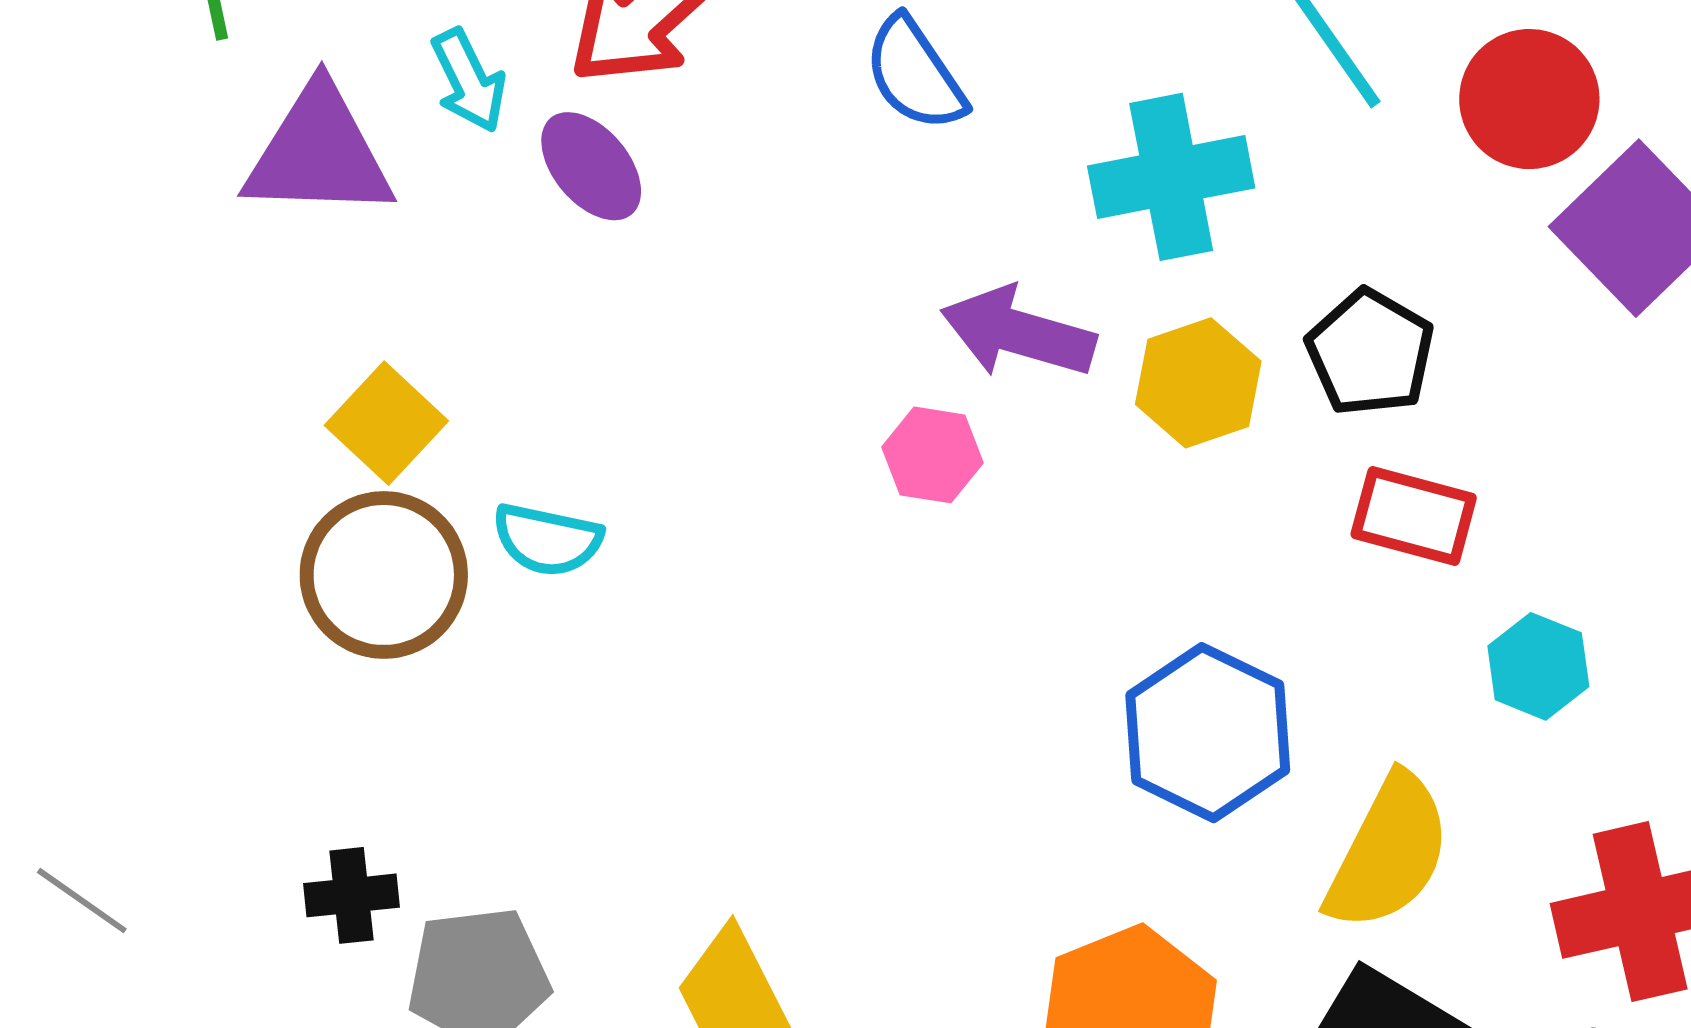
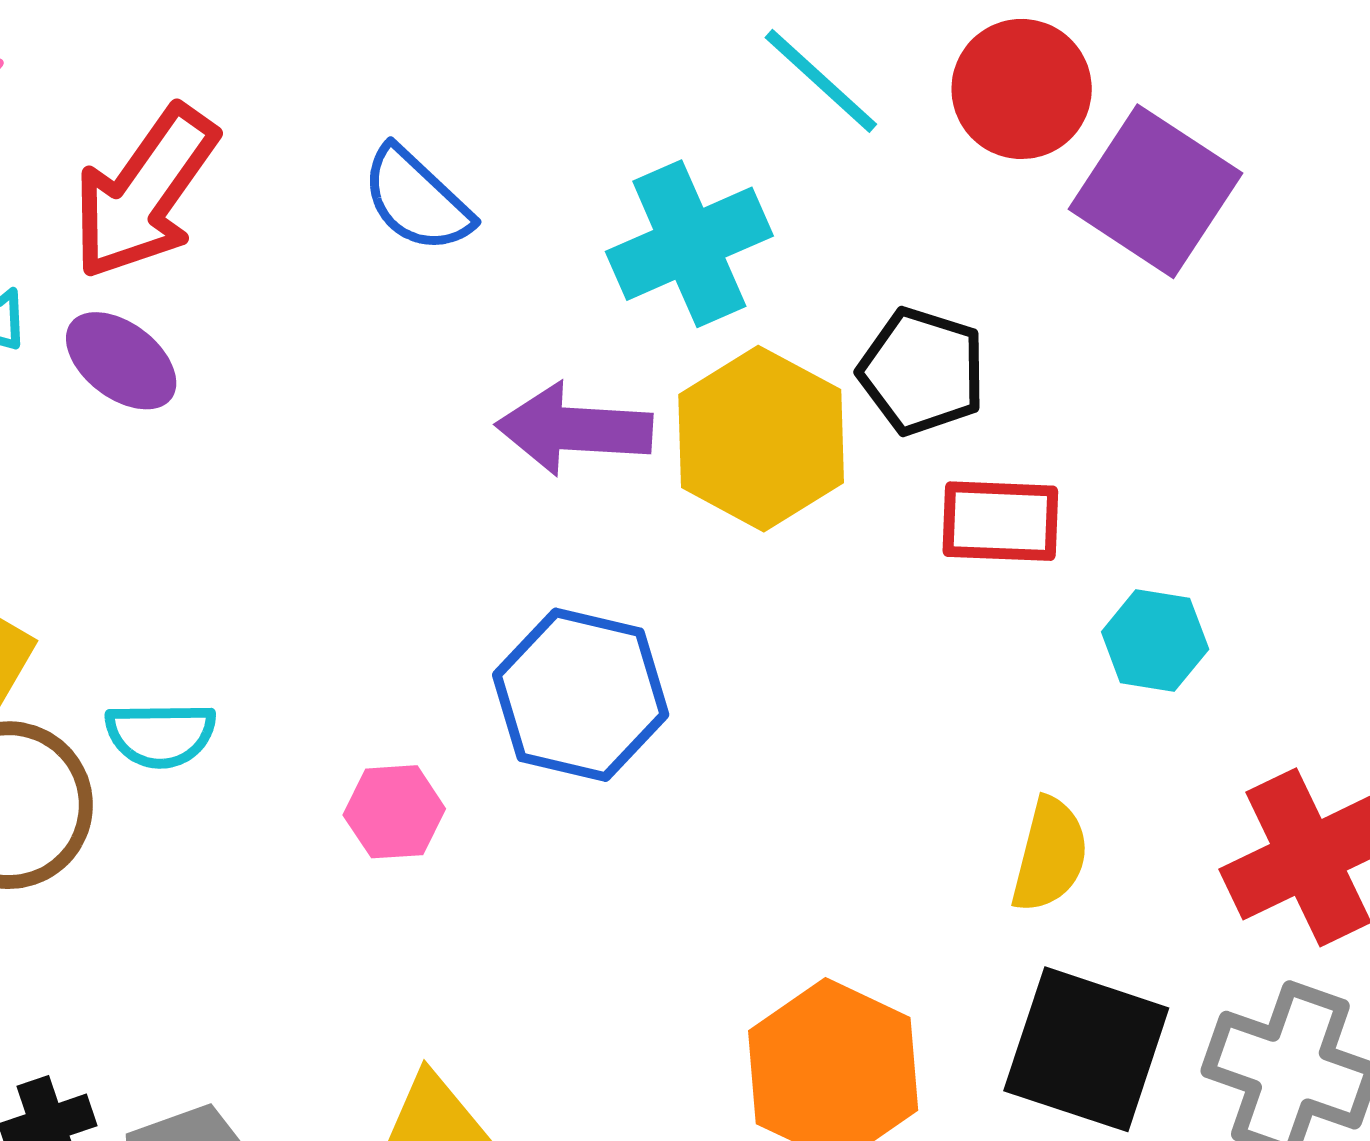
yellow hexagon: (1198, 383) -> (761, 439), size x1.4
pink hexagon: (933, 455) -> (394, 812), moved
blue hexagon: (1208, 733) -> (581, 695), moved
yellow semicircle: (1388, 852) -> (1050, 855), size x0.7

